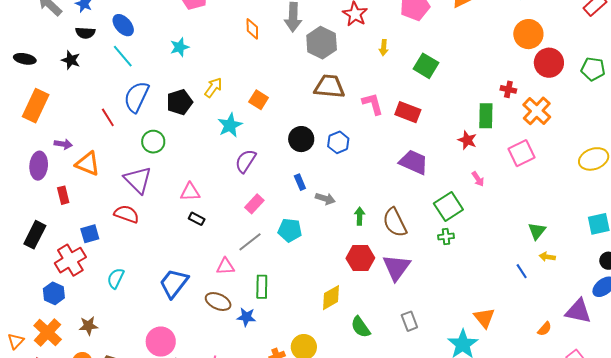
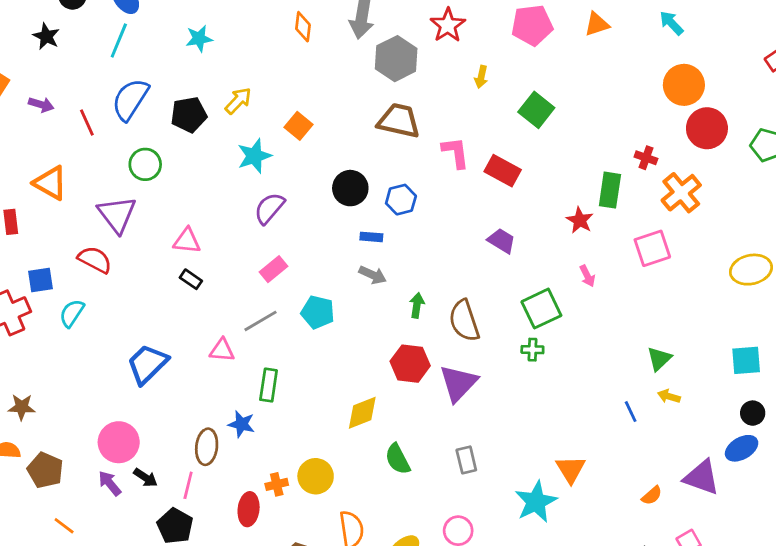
cyan line: (123, 56) -> (119, 41), turned 55
purple arrow: (63, 144) -> (41, 105), moved
purple trapezoid: (414, 162) -> (502, 241), size x0.7
blue rectangle: (300, 182) -> (371, 237), moved, turned -70
cyan semicircle: (116, 278) -> (72, 313), moved
brown ellipse: (218, 302) -> (207, 447), moved, turned 65

